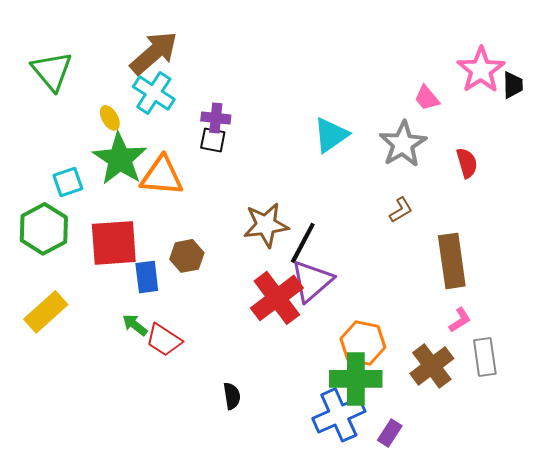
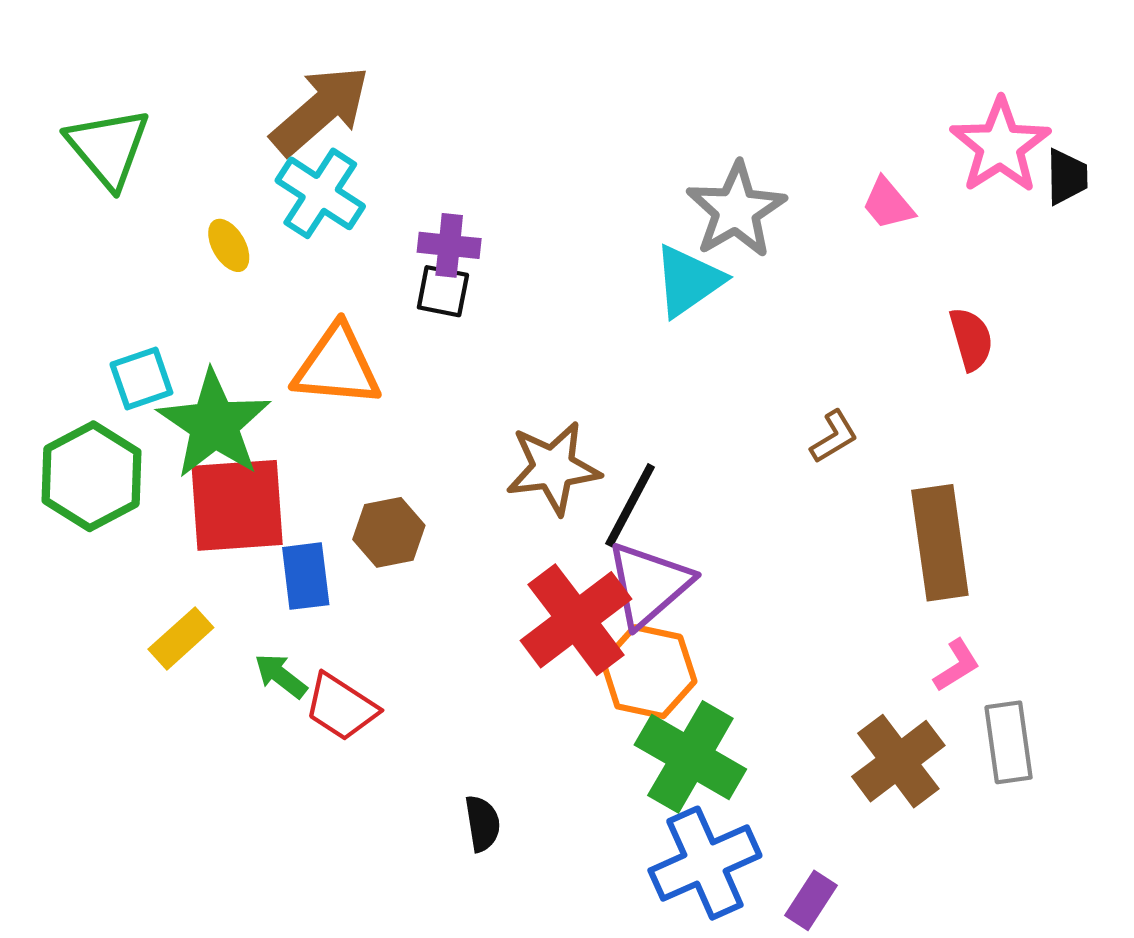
gray star: (403, 144) -> (736, 210), moved
green star: (120, 159) -> (214, 424), moved
yellow rectangle: (46, 312) -> (181, 638), moved, size x0.7
orange hexagon: (363, 343) -> (649, 672), moved
green cross: (356, 379) -> (690, 757), moved, turned 30

